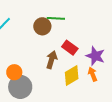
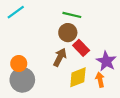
brown circle: (42, 26) -> (68, 33), moved

